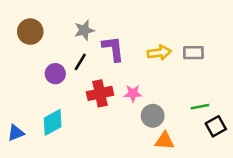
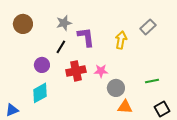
yellow arrow: (159, 53) -> (121, 40), turned -72
gray rectangle: (193, 53) -> (148, 27), moved, turned -42
purple circle: (55, 74) -> (42, 65), moved
black square: (216, 126) -> (162, 109), moved
blue triangle: (16, 133) -> (12, 110), moved

